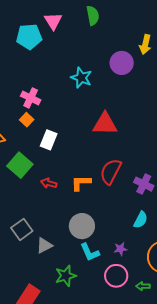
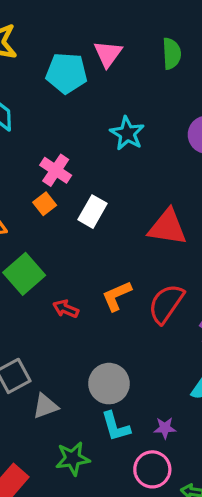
cyan star: (81, 78) -> (127, 133), moved
white rectangle: (49, 140) -> (92, 212), moved
orange L-shape: (81, 183) -> (117, 296), moved, turned -30

